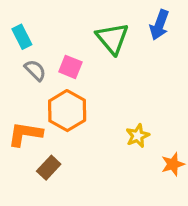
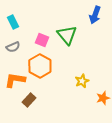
green triangle: (112, 38) -> (67, 35), moved
gray semicircle: (35, 70) -> (13, 47), moved, turned 112

